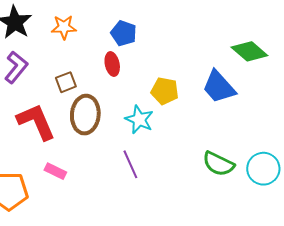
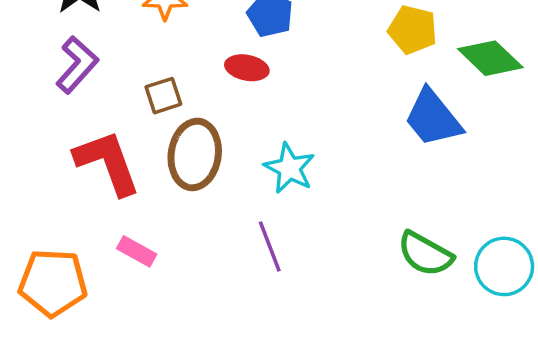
red ellipse: (112, 64) -> (247, 68), turned -70
yellow pentagon: (165, 91) -> (413, 30), moved

